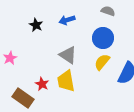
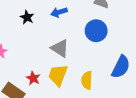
yellow semicircle: (102, 62) -> (87, 80), moved, turned -36
yellow trapezoid: (66, 81) -> (58, 75), turned 30

